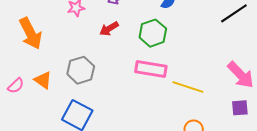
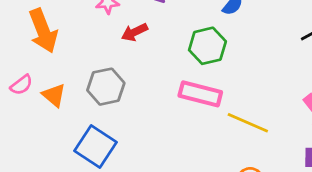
red arrow: (109, 29) -> (134, 32), moved
pink semicircle: (16, 86) -> (21, 85), moved

